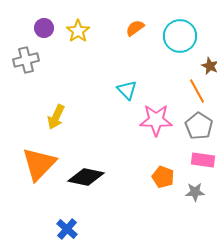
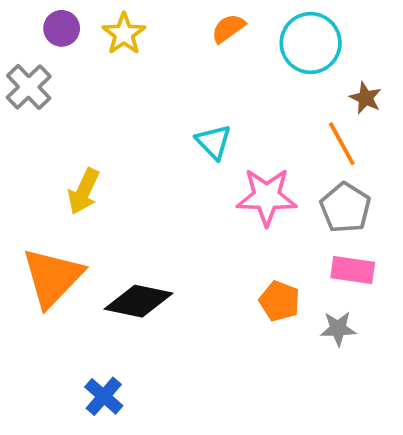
gray cross: (26, 60) -> (29, 87), turned -30

